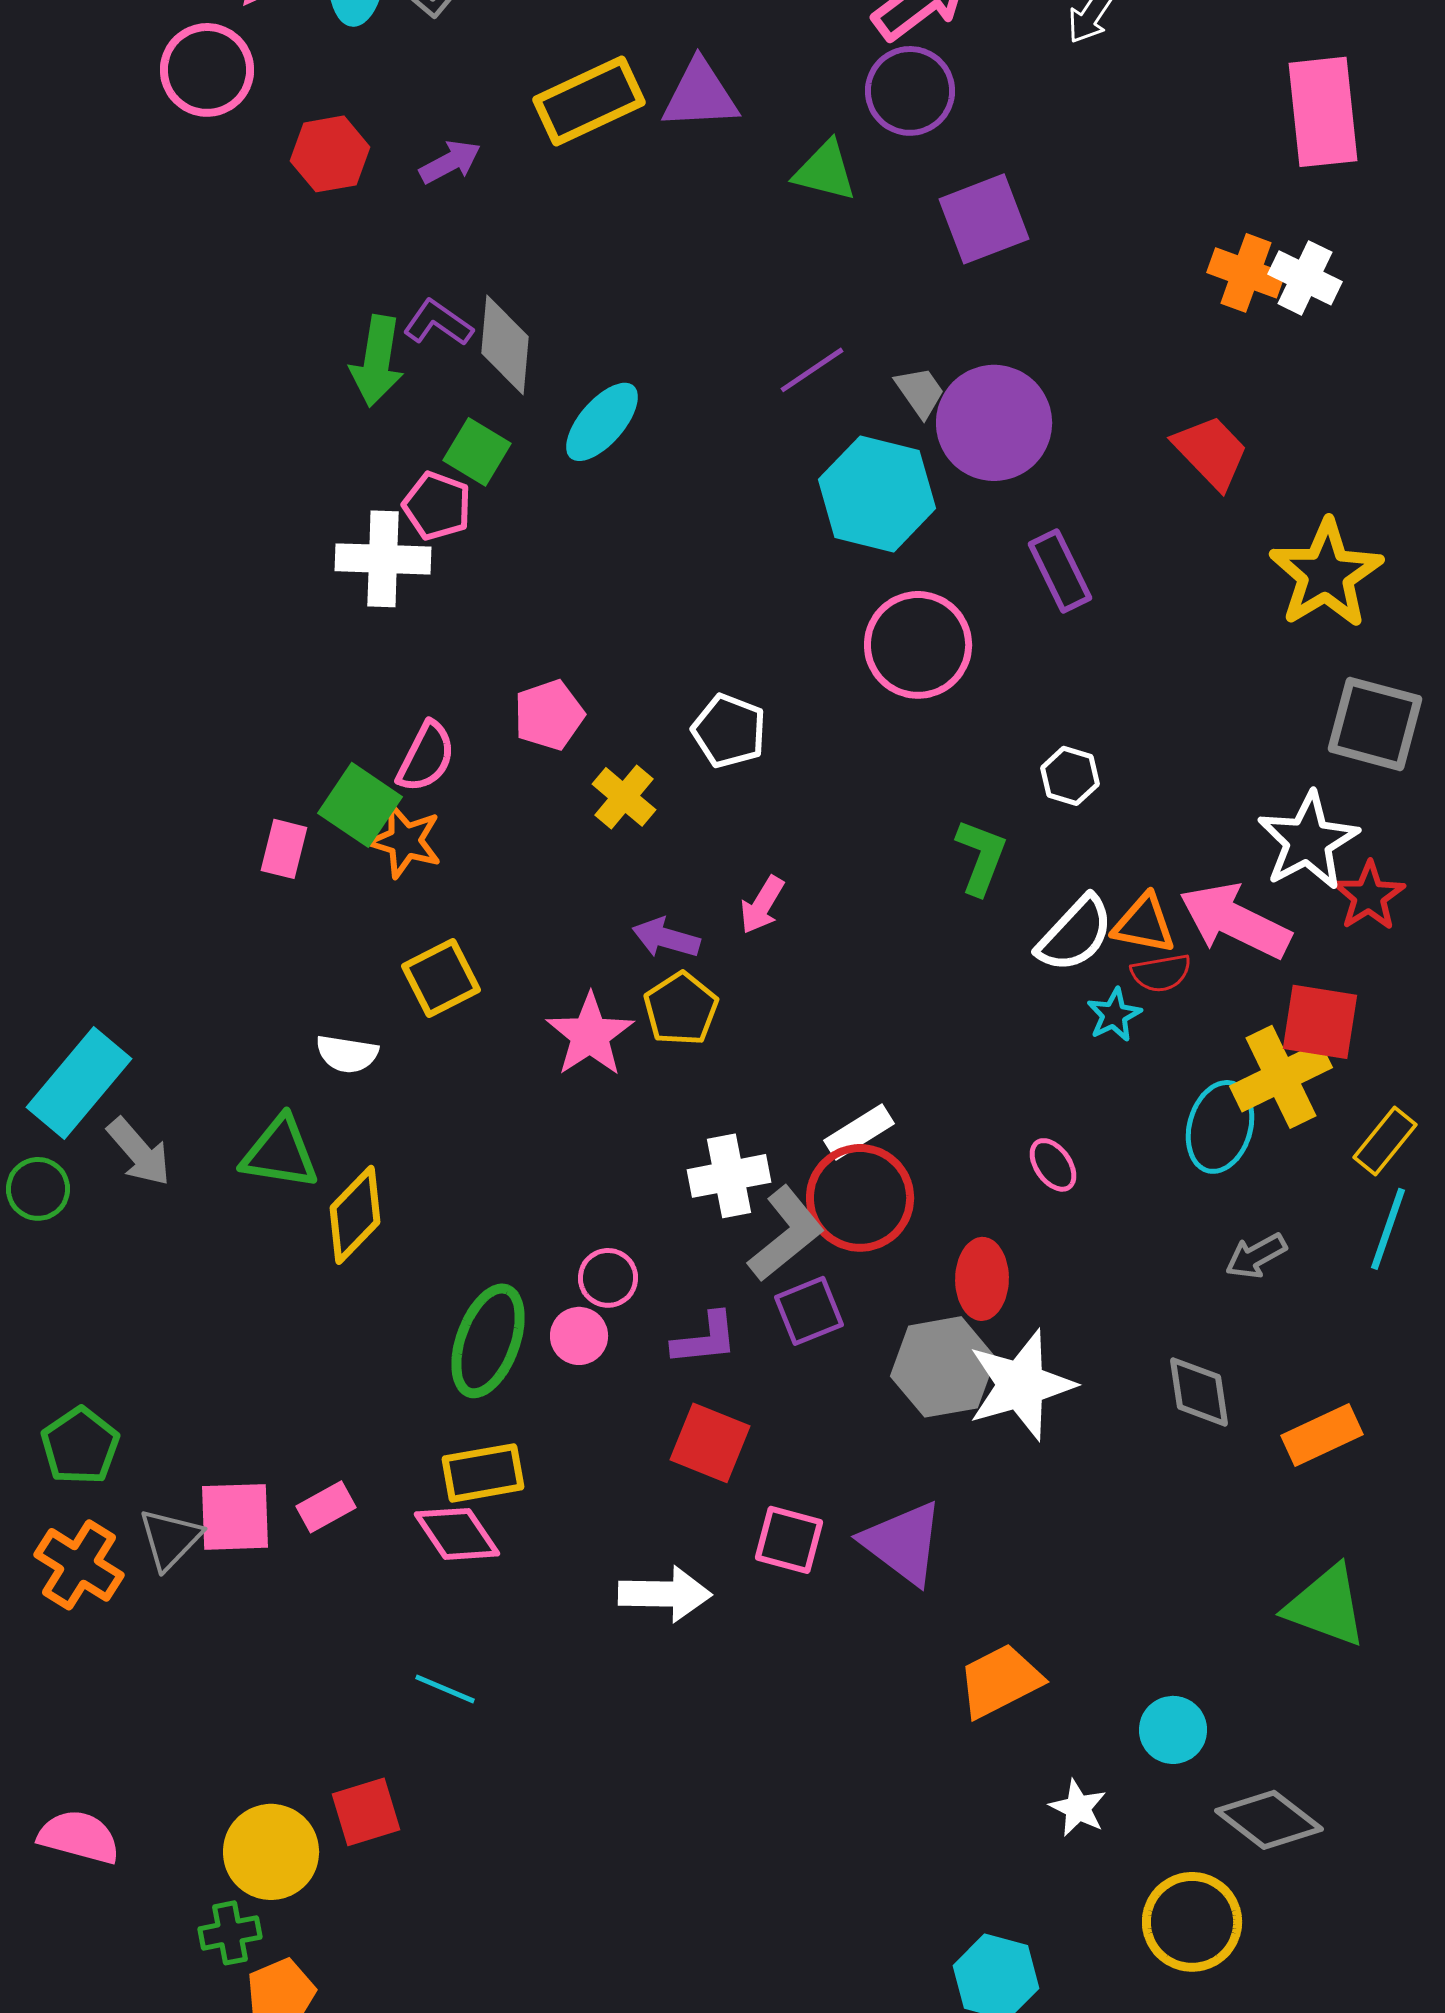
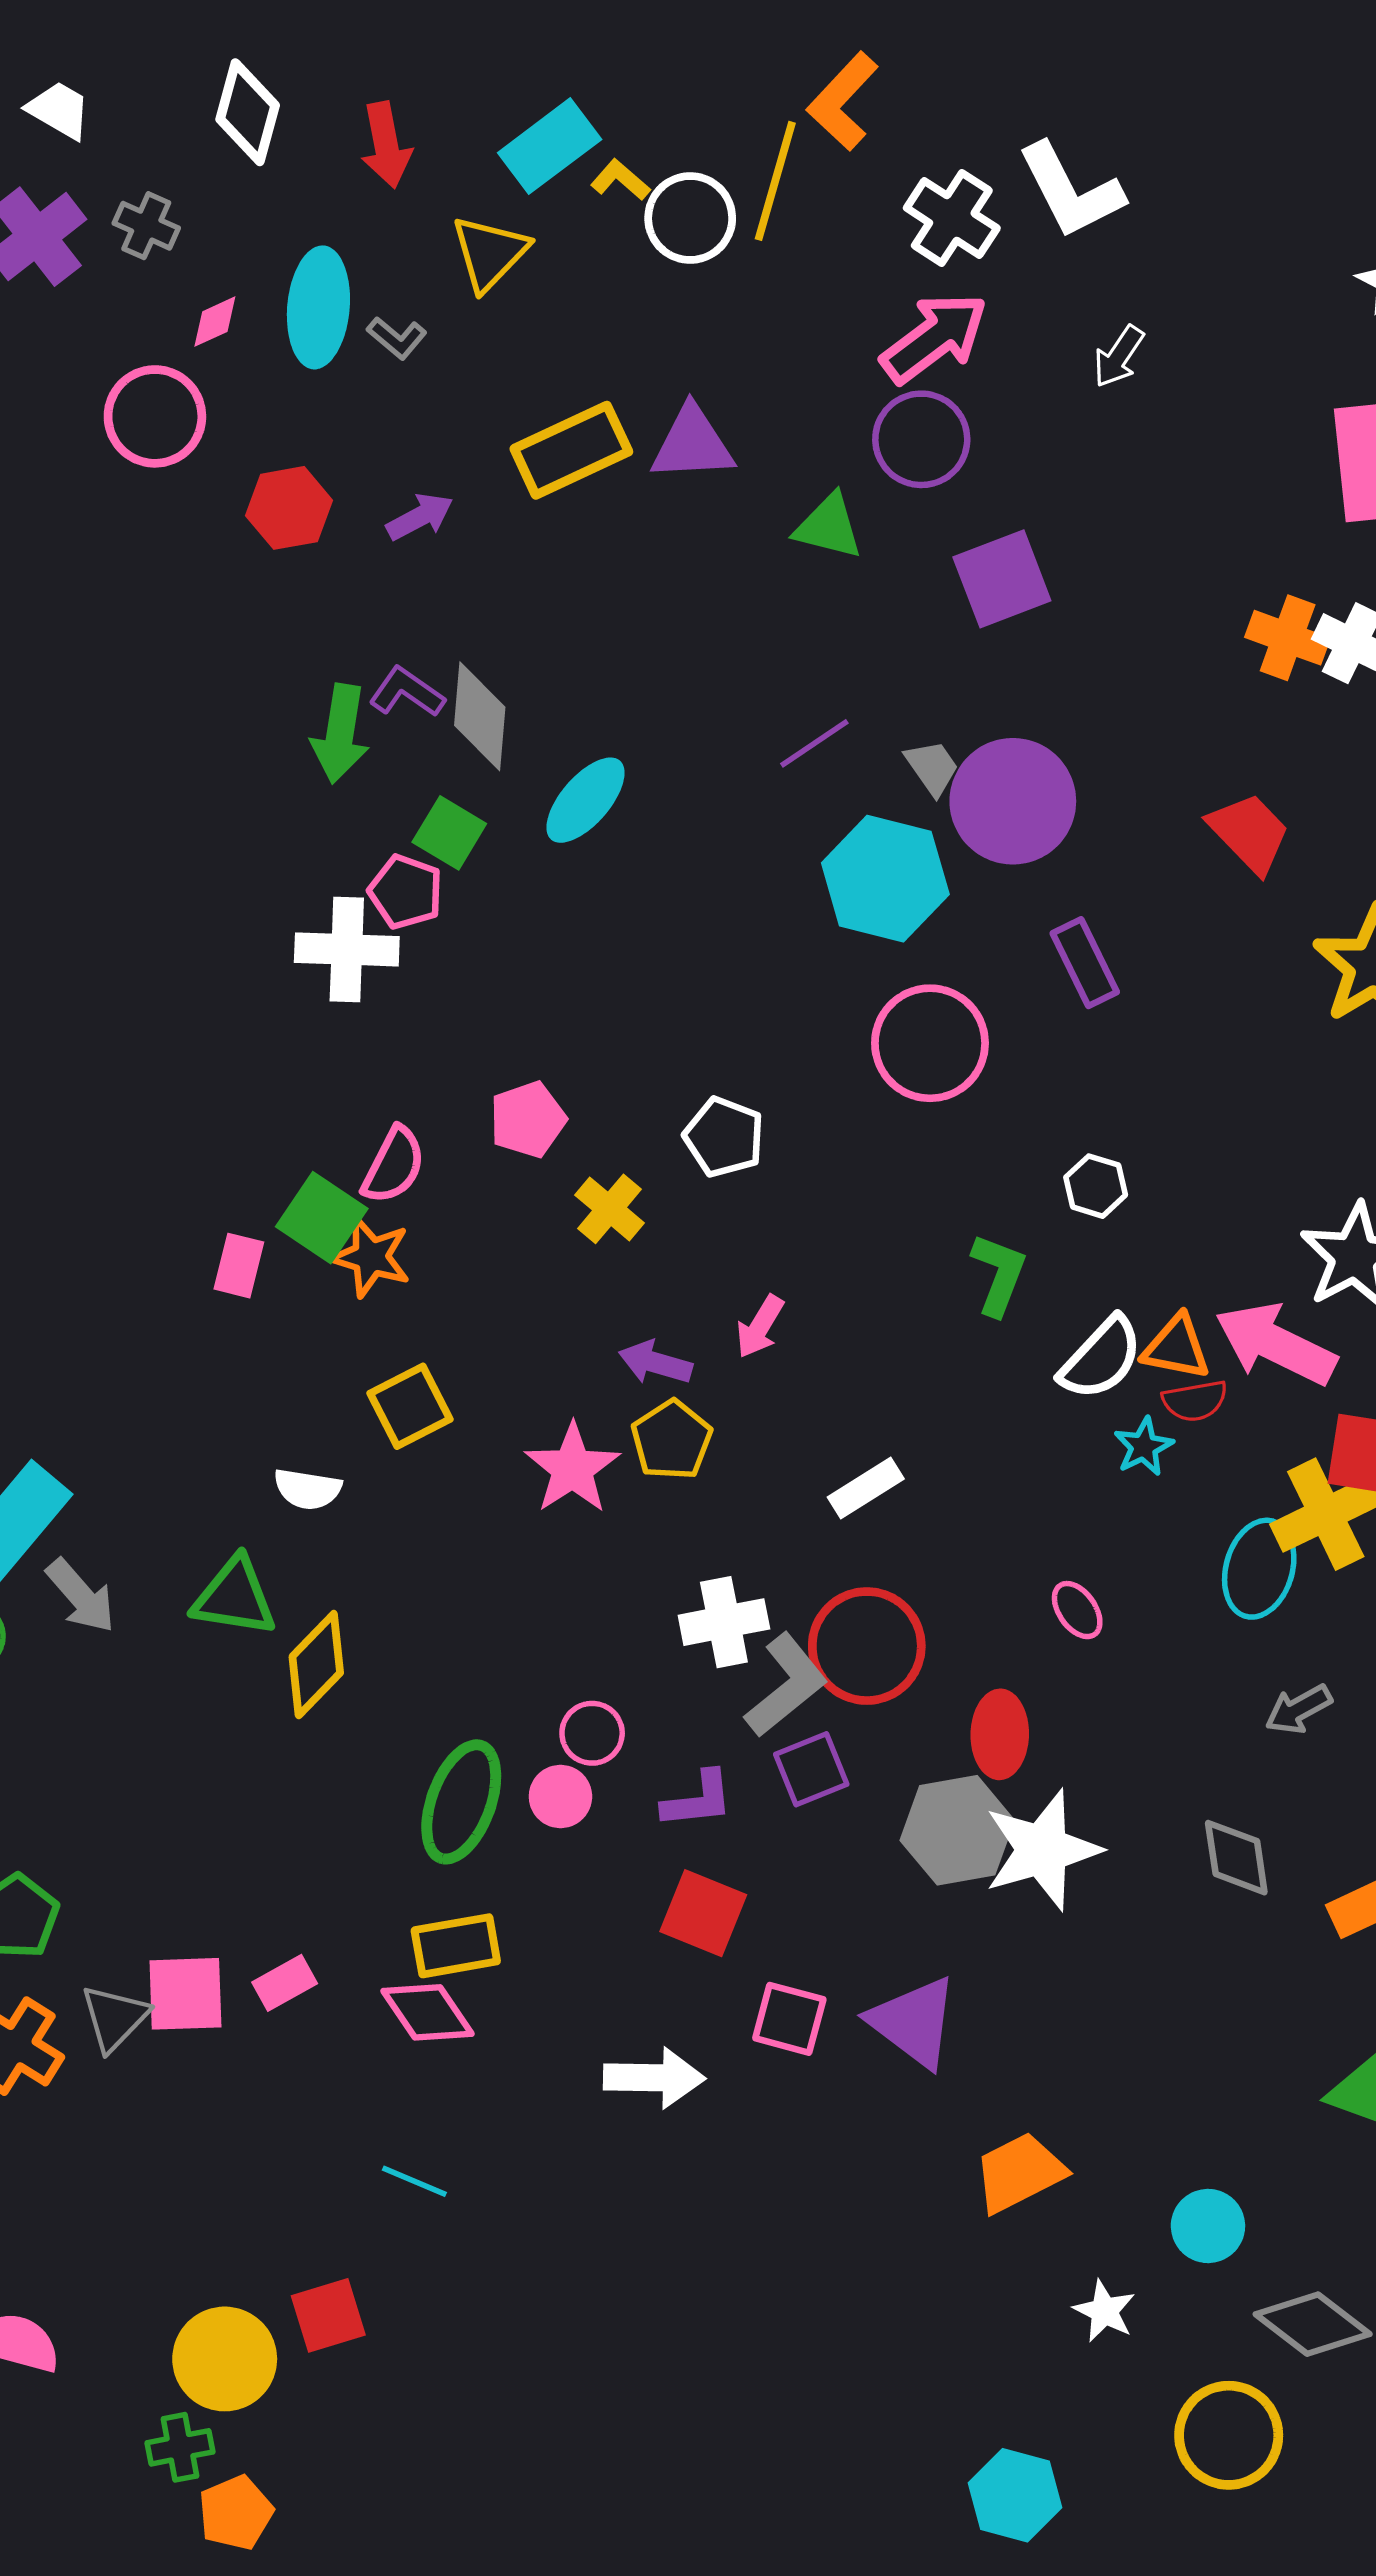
white rectangle: (859, 1132) -> (866, 1488), moved

